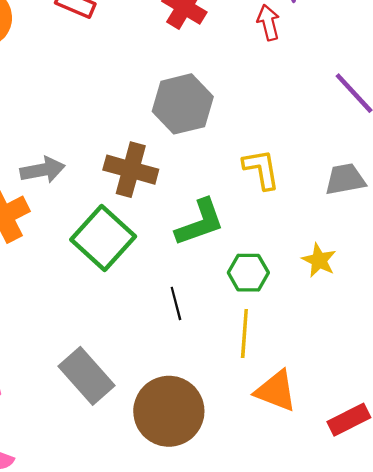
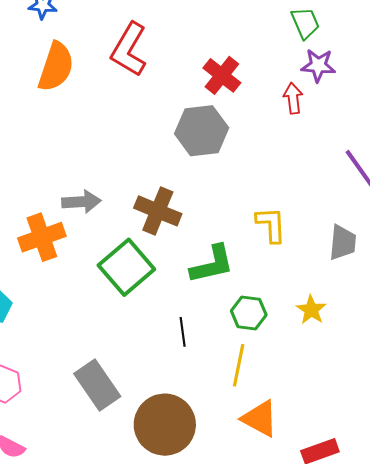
gray hexagon: (183, 104) -> (202, 131), moved
gray trapezoid: (345, 179) -> (343, 243), turned 99

